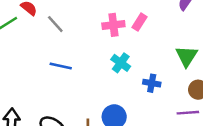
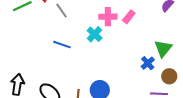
cyan cross: (121, 63) -> (95, 34), moved
blue cross: (152, 83) -> (148, 63), moved, turned 32

